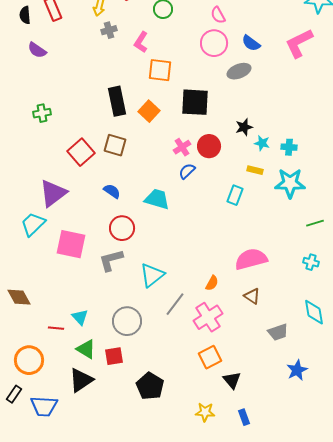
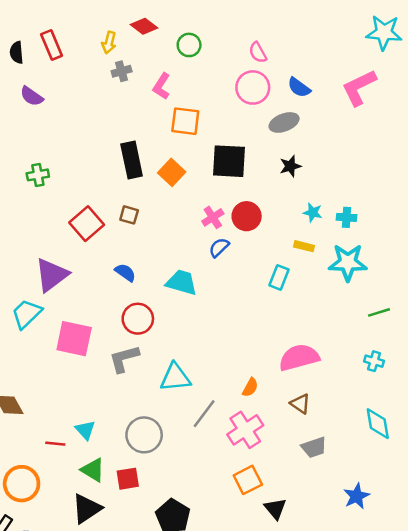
black star: (244, 127) -> (290, 166), moved
brown square: (115, 145) -> (129, 215), size x0.7
cyan triangle: (152, 275) -> (175, 377), turned 32
gray trapezoid: (278, 332) -> (314, 447), moved

